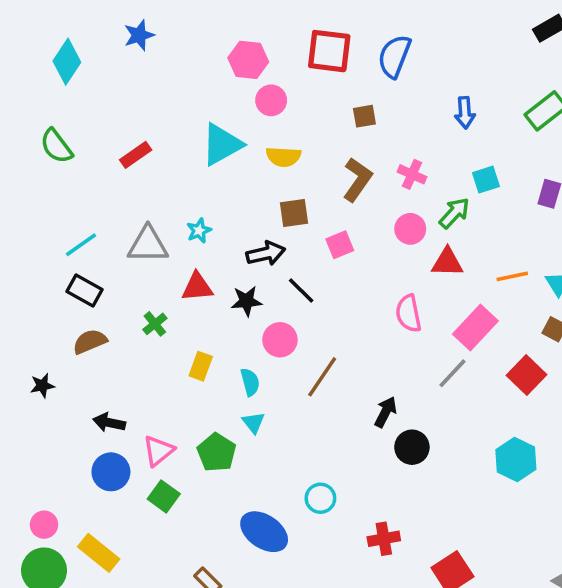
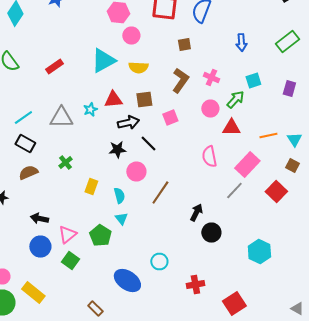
red triangle: (197, 287) -> (113, 100), moved
cyan hexagon: (516, 460) -> (259, 252), moved

